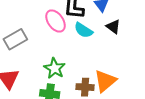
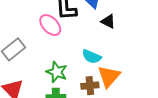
cyan semicircle: (83, 30) -> (92, 57), moved

